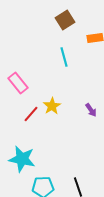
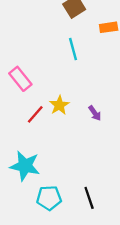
purple arrow: (91, 110) -> (95, 113), moved

